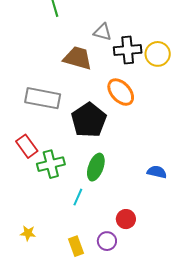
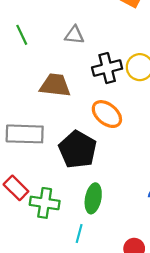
gray triangle: (103, 32) -> (74, 35), moved
green cross: (51, 164) -> (45, 203), turned 32

